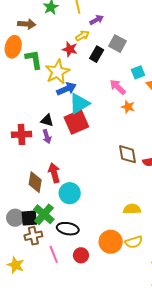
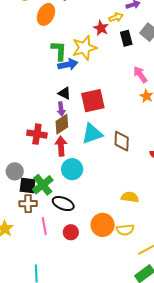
black rectangle: (97, 54) -> (126, 38), turned -56
green L-shape: (34, 59) -> (59, 51), moved
blue arrow: (66, 89) -> (68, 64), moved
cyan triangle: (79, 103) -> (92, 134), moved
red cross: (21, 134) -> (37, 134), moved
brown diamond: (127, 154) -> (122, 141), moved
brown diamond: (35, 182) -> (62, 124), moved, turned 35
gray circle: (15, 218) -> (15, 171), moved

